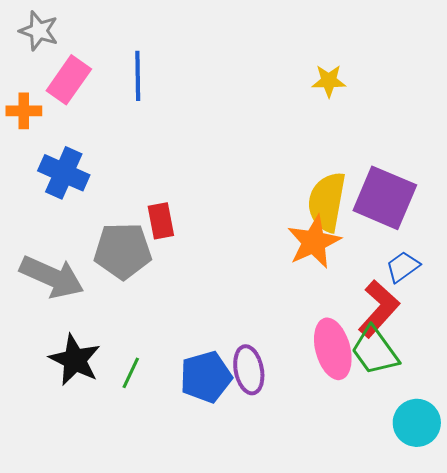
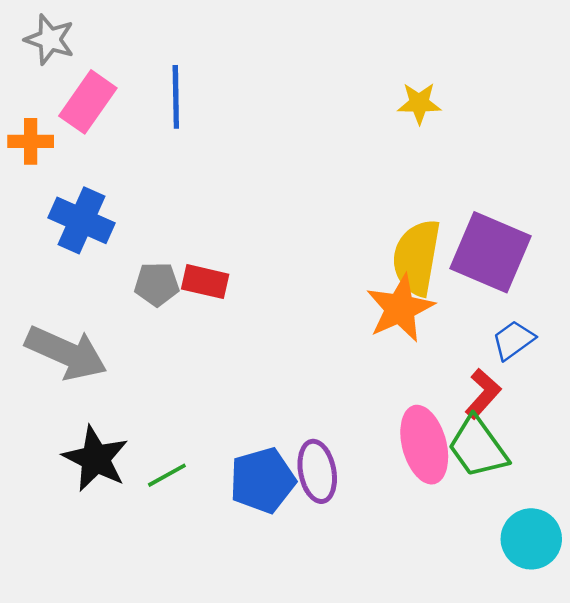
red rectangle: (161, 221) -> (205, 282), turned -66
gray pentagon: (123, 251) -> (157, 284), moved, size x0.6
red L-shape: (379, 309) -> (483, 394), size x0.7
green line: (131, 373) -> (167, 475), turned 36

